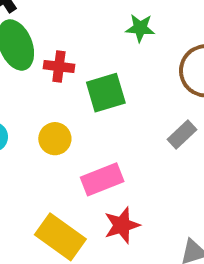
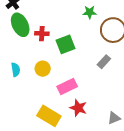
green star: (140, 28) -> (90, 12), moved
red star: (122, 225) -> (78, 108), turned -30

